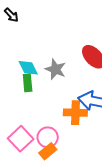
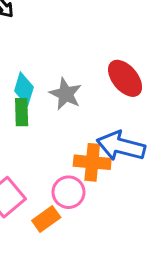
cyan diamond: (28, 68) -> (24, 89), turned 40
pink circle: (48, 137) -> (68, 192), moved

